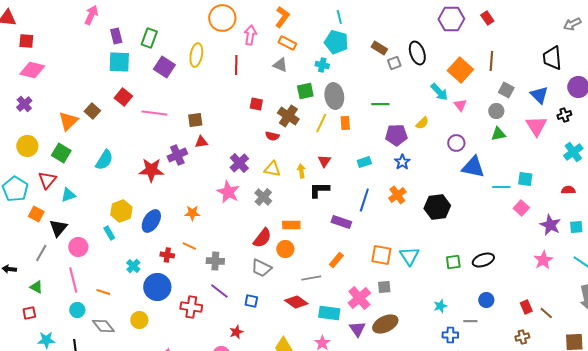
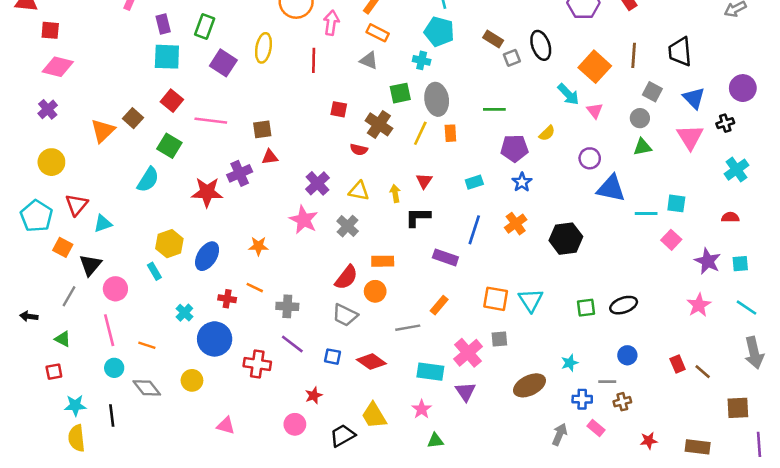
black trapezoid: (552, 58) -> (680, 52), moved
green square: (61, 153) -> (169, 146), moved
red diamond: (296, 302) -> (371, 362), moved
brown ellipse: (385, 324) -> (529, 385), moved
brown cross: (522, 337) -> (622, 402), moved

